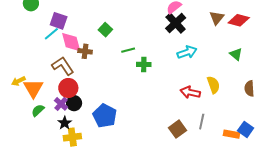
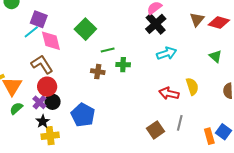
green square: (105, 30) -> (85, 29), size x1.5
brown cross: (85, 51) -> (98, 72), moved
orange rectangle: (231, 134) -> (209, 136), turned 63

